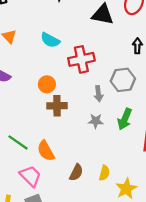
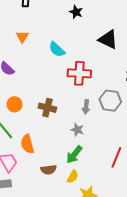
orange circle: (47, 84) -> (15, 104), moved
green arrow: (125, 119) -> (74, 155), moved
brown semicircle: (76, 172) -> (49, 170), turned 42

